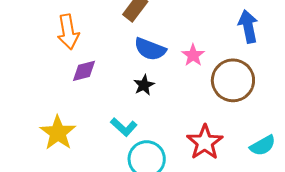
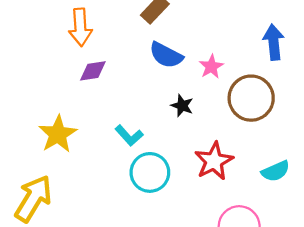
black star: (144, 85) -> (182, 106), moved, turned -30

